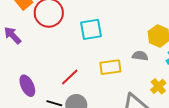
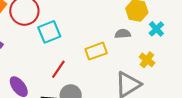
cyan square: (91, 29) -> (49, 32), moved

